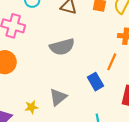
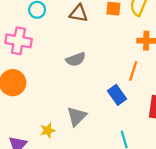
gray semicircle: (62, 47) -> (76, 59), size x0.7

